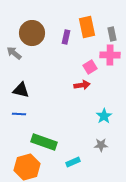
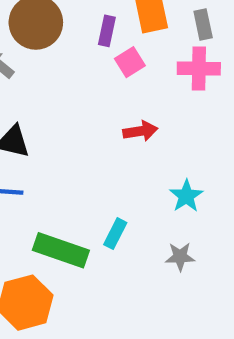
pink square: (90, 67) -> (130, 62), moved
cyan rectangle: (73, 162) -> (115, 234), moved, turned -40

